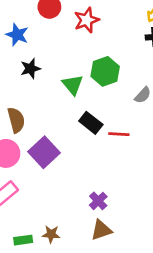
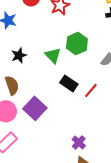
black star: (30, 69) -> (19, 55), moved
red line: (119, 134) -> (91, 91), turned -49

